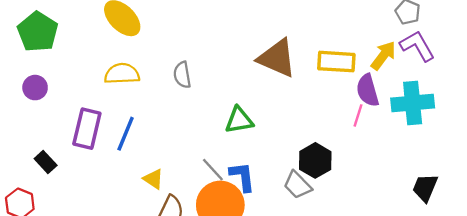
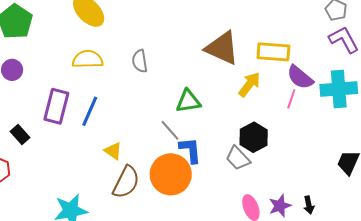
yellow arrow: (383, 56) -> (249, 84), moved
purple semicircle: (368, 90) -> (300, 77), turned -36
gray line: (213, 170) -> (170, 130), moved

